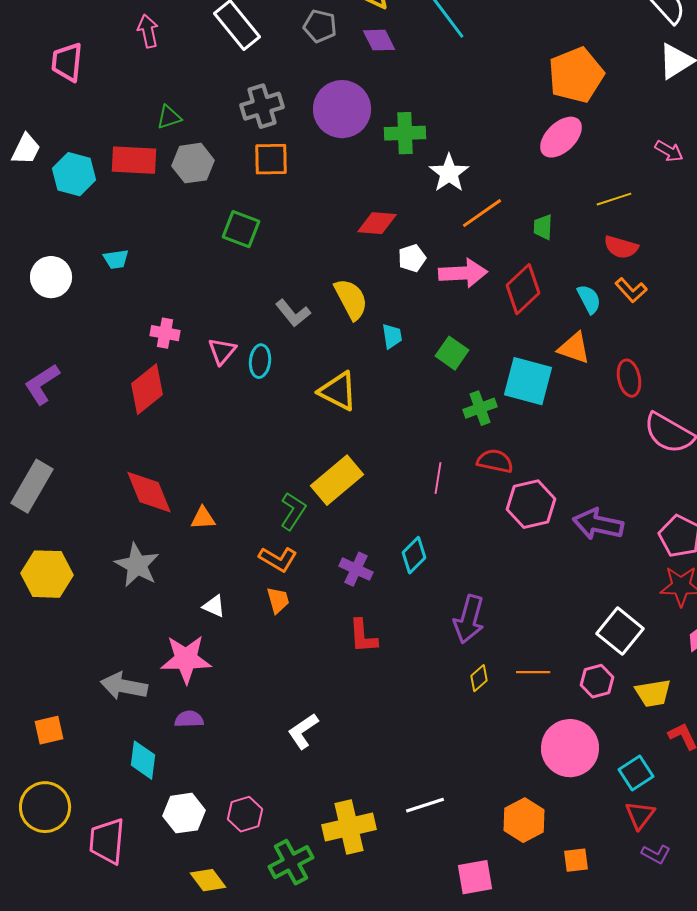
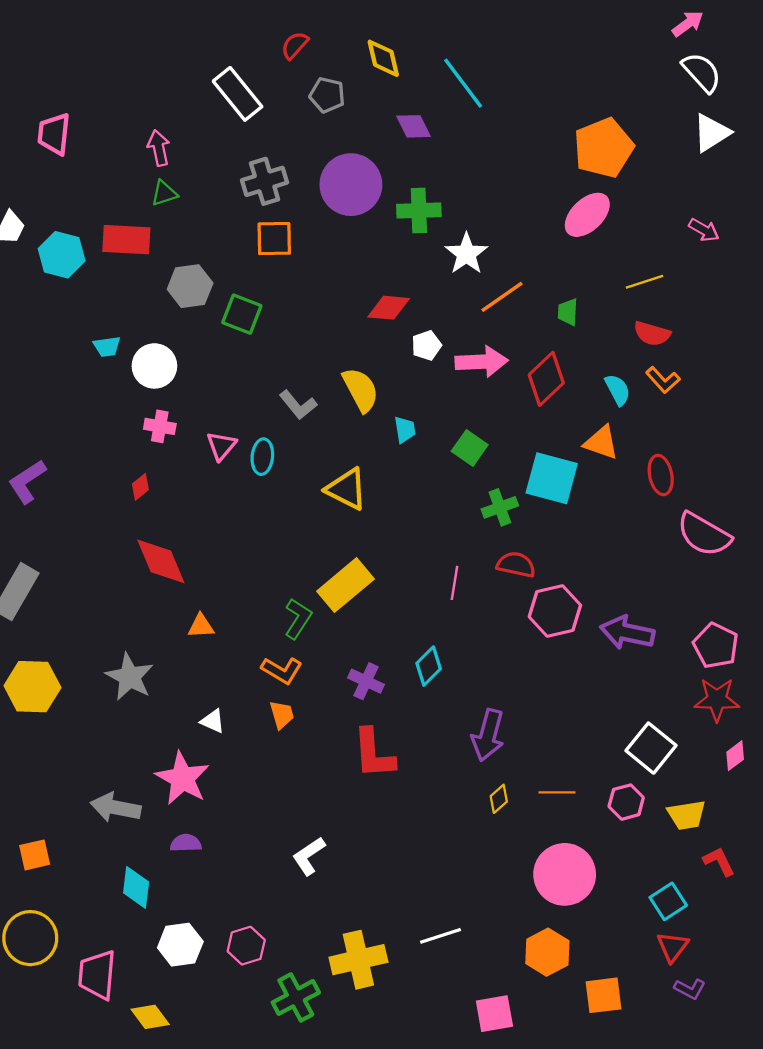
pink arrow: (148, 31) -> (159, 148), moved
purple diamond: (379, 40) -> (413, 126), moved
gray hexagon: (193, 163) -> (190, 286), moved
white circle: (51, 277) -> (154, 366), moved
red diamond: (147, 389) -> (140, 487), size x0.5
red diamond: (149, 492) -> (161, 561), moved
red L-shape: (363, 636) -> (374, 753), size x1.4
pink star: (186, 659) -> (182, 778), turned 30
pink circle: (570, 748) -> (565, 874), moved
orange square: (576, 860) -> (603, 995), size x1.4
yellow diamond: (208, 880) -> (150, 1017), moved

